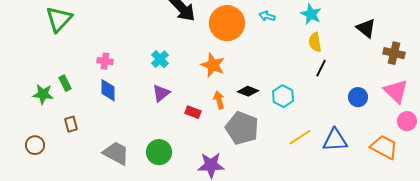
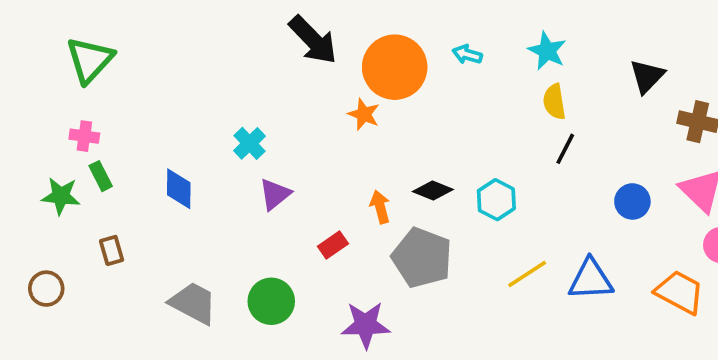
black triangle: (366, 28) -> (647, 76), turned 35
cyan cross: (160, 59) -> (249, 143), moved
pink cross: (105, 61) -> (84, 136), moved
orange star: (213, 65) -> (364, 114), moved, size x0.7
red rectangle: (193, 112) -> (333, 245), moved, turned -56

